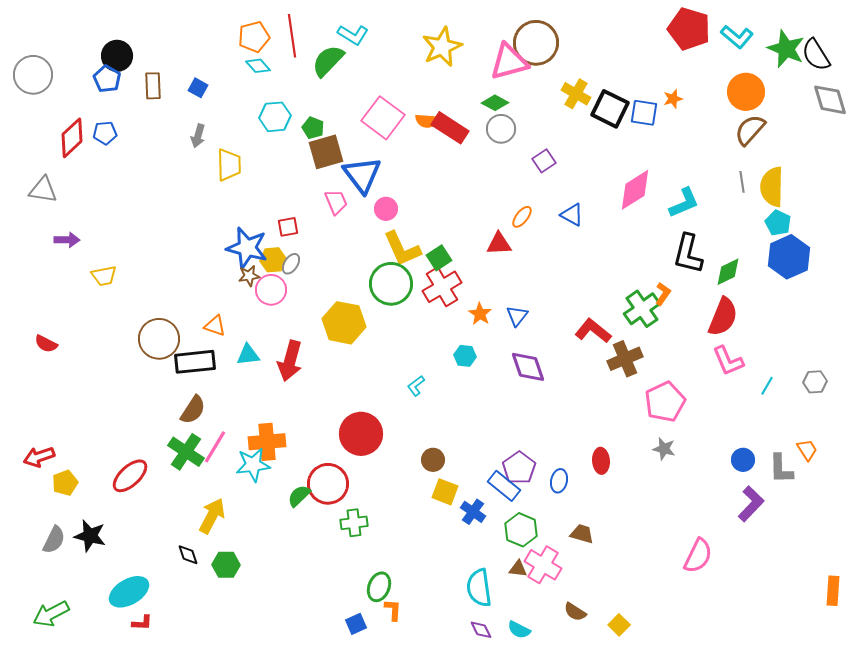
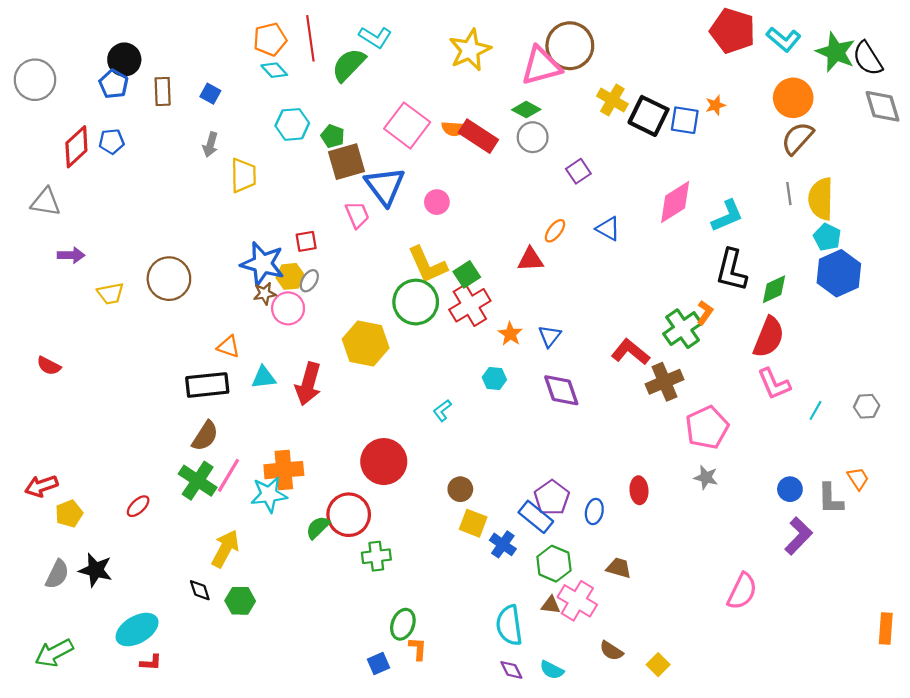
pink circle: (386, 209) -> (437, 202), moved
brown circle: (159, 339) -> (169, 279), moved
red ellipse: (130, 476) -> (138, 506), size x0.6

